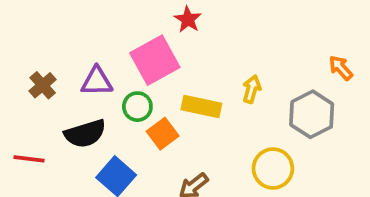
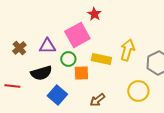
yellow arrow: (252, 89) -> (127, 50), size x1.5
orange square: (163, 134) -> (81, 73), turned 35

